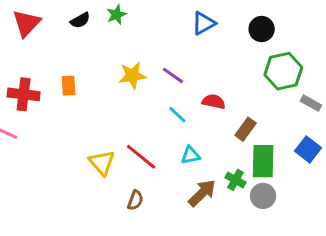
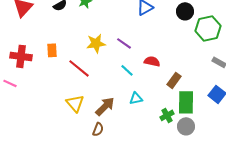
green hexagon: (283, 71) -> (208, 28), moved
red line: (141, 157) -> (79, 68), moved
green cross: (235, 180) -> (167, 115), turned 32
brown arrow: (202, 193) -> (105, 106), moved

